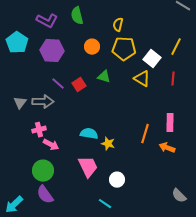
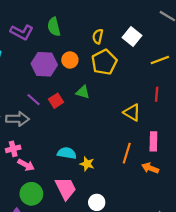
yellow line: (176, 47) -> (160, 60), turned 42
yellow pentagon: (124, 49) -> (104, 62), turned -30
purple hexagon: (52, 51) -> (44, 64), moved
white square: (152, 59) -> (132, 36), moved
yellow triangle: (142, 79) -> (132, 112), moved
green circle: (43, 171) -> (31, 194), moved

